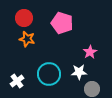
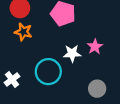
white star: (79, 72) -> (72, 53), moved

